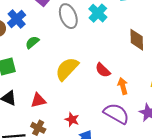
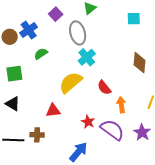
cyan cross: (98, 13) -> (87, 57), moved
red triangle: (38, 100) -> (53, 111), moved
red star: (72, 120) -> (88, 122), moved
brown cross: (38, 128) -> (37, 135), turned -32

